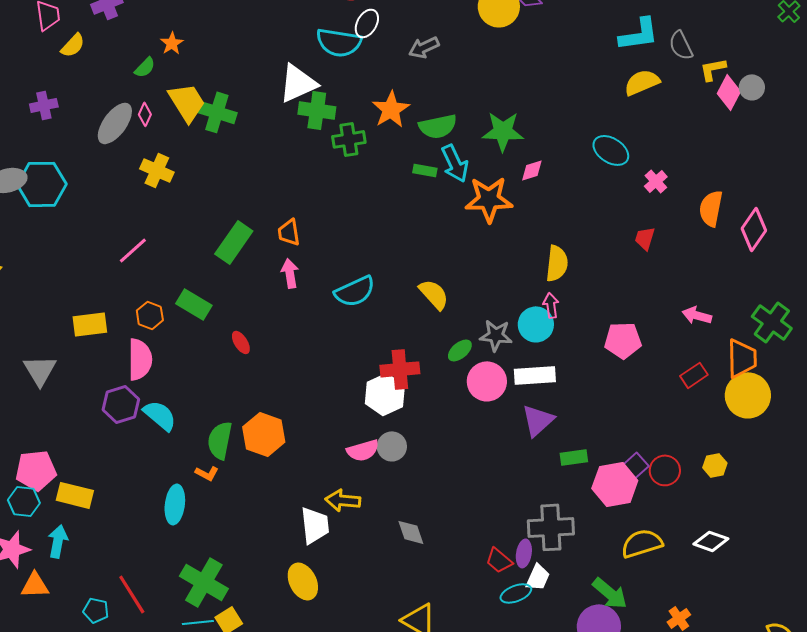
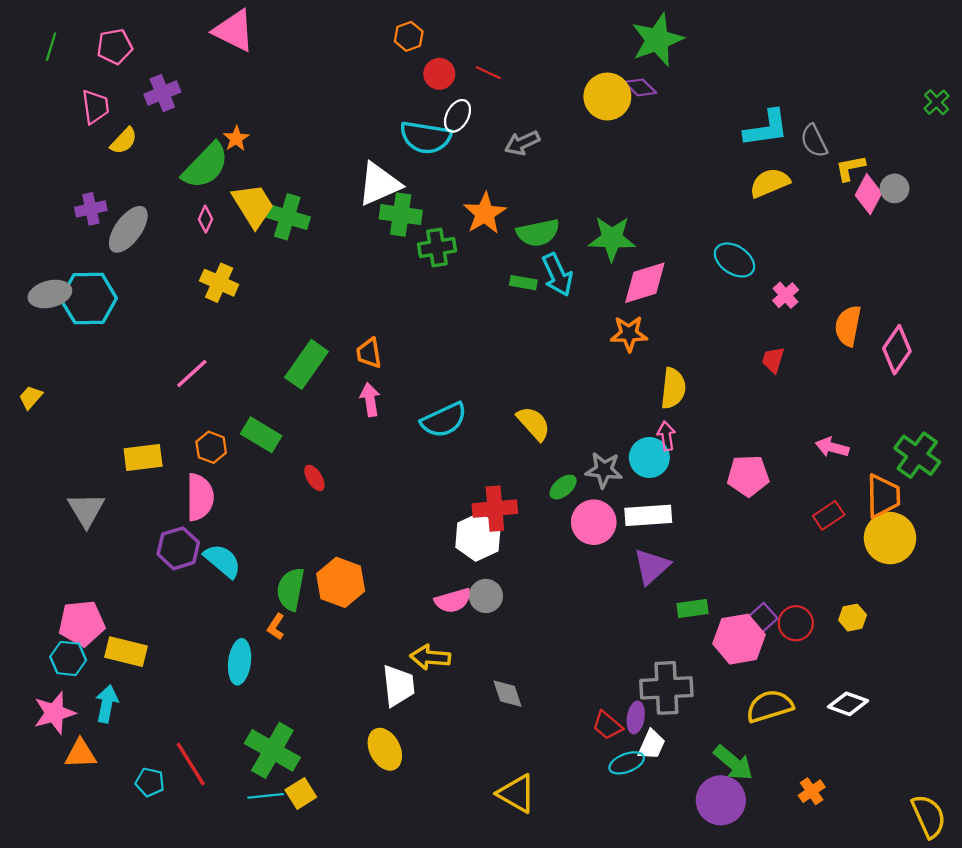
green semicircle: (145, 67) -> (205, 166), size x2.0
gray ellipse: (115, 123) -> (128, 229), moved
pink diamond: (532, 170) -> (645, 283), size x1.8
orange star: (489, 199) -> (629, 334), moved, size x0.7
orange L-shape: (207, 473) -> (276, 627), turned 95

